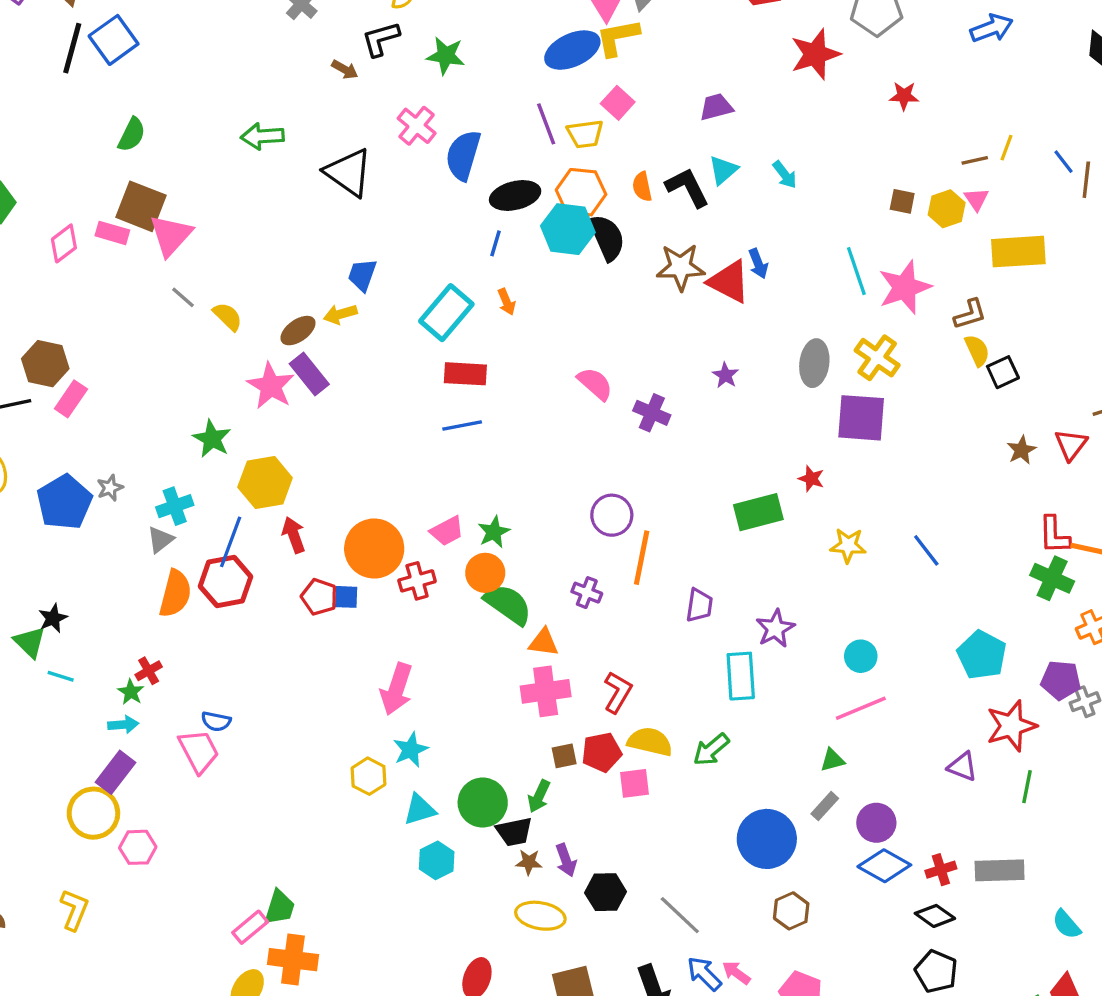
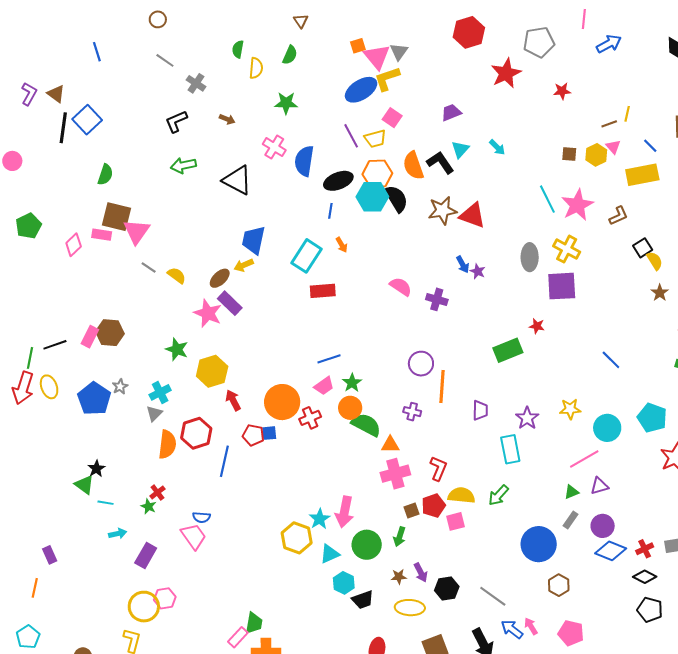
black L-shape: (381, 39) -> (176, 121), moved
blue line: (1063, 162) -> (650, 146), moved
orange semicircle: (642, 187) -> (413, 166), size x1.6
blue arrow: (758, 264) -> (463, 264), moved
blue trapezoid: (362, 275) -> (254, 240), size x1.4
yellow semicircle: (977, 350) -> (655, 261), moved
brown hexagon: (45, 364) -> (110, 333), moved
blue line: (462, 425) -> (329, 359), moved
blue line: (231, 542) -> (224, 461), moved
yellow star: (848, 545) -> (570, 409), moved
cyan circle: (861, 656) -> (607, 428), moved, size x1.4
pink arrow: (396, 689) -> (345, 512), moved
cyan arrow: (123, 725) -> (118, 534), moved
purple triangle: (962, 767) -> (599, 486), moved, turned -30
yellow hexagon: (369, 776) -> (297, 538), size x1.4
yellow circle: (93, 813) -> (144, 607), moved
black trapezoid: (514, 832) -> (363, 600), moved
pink arrow: (736, 973) -> (531, 626), turned 30

